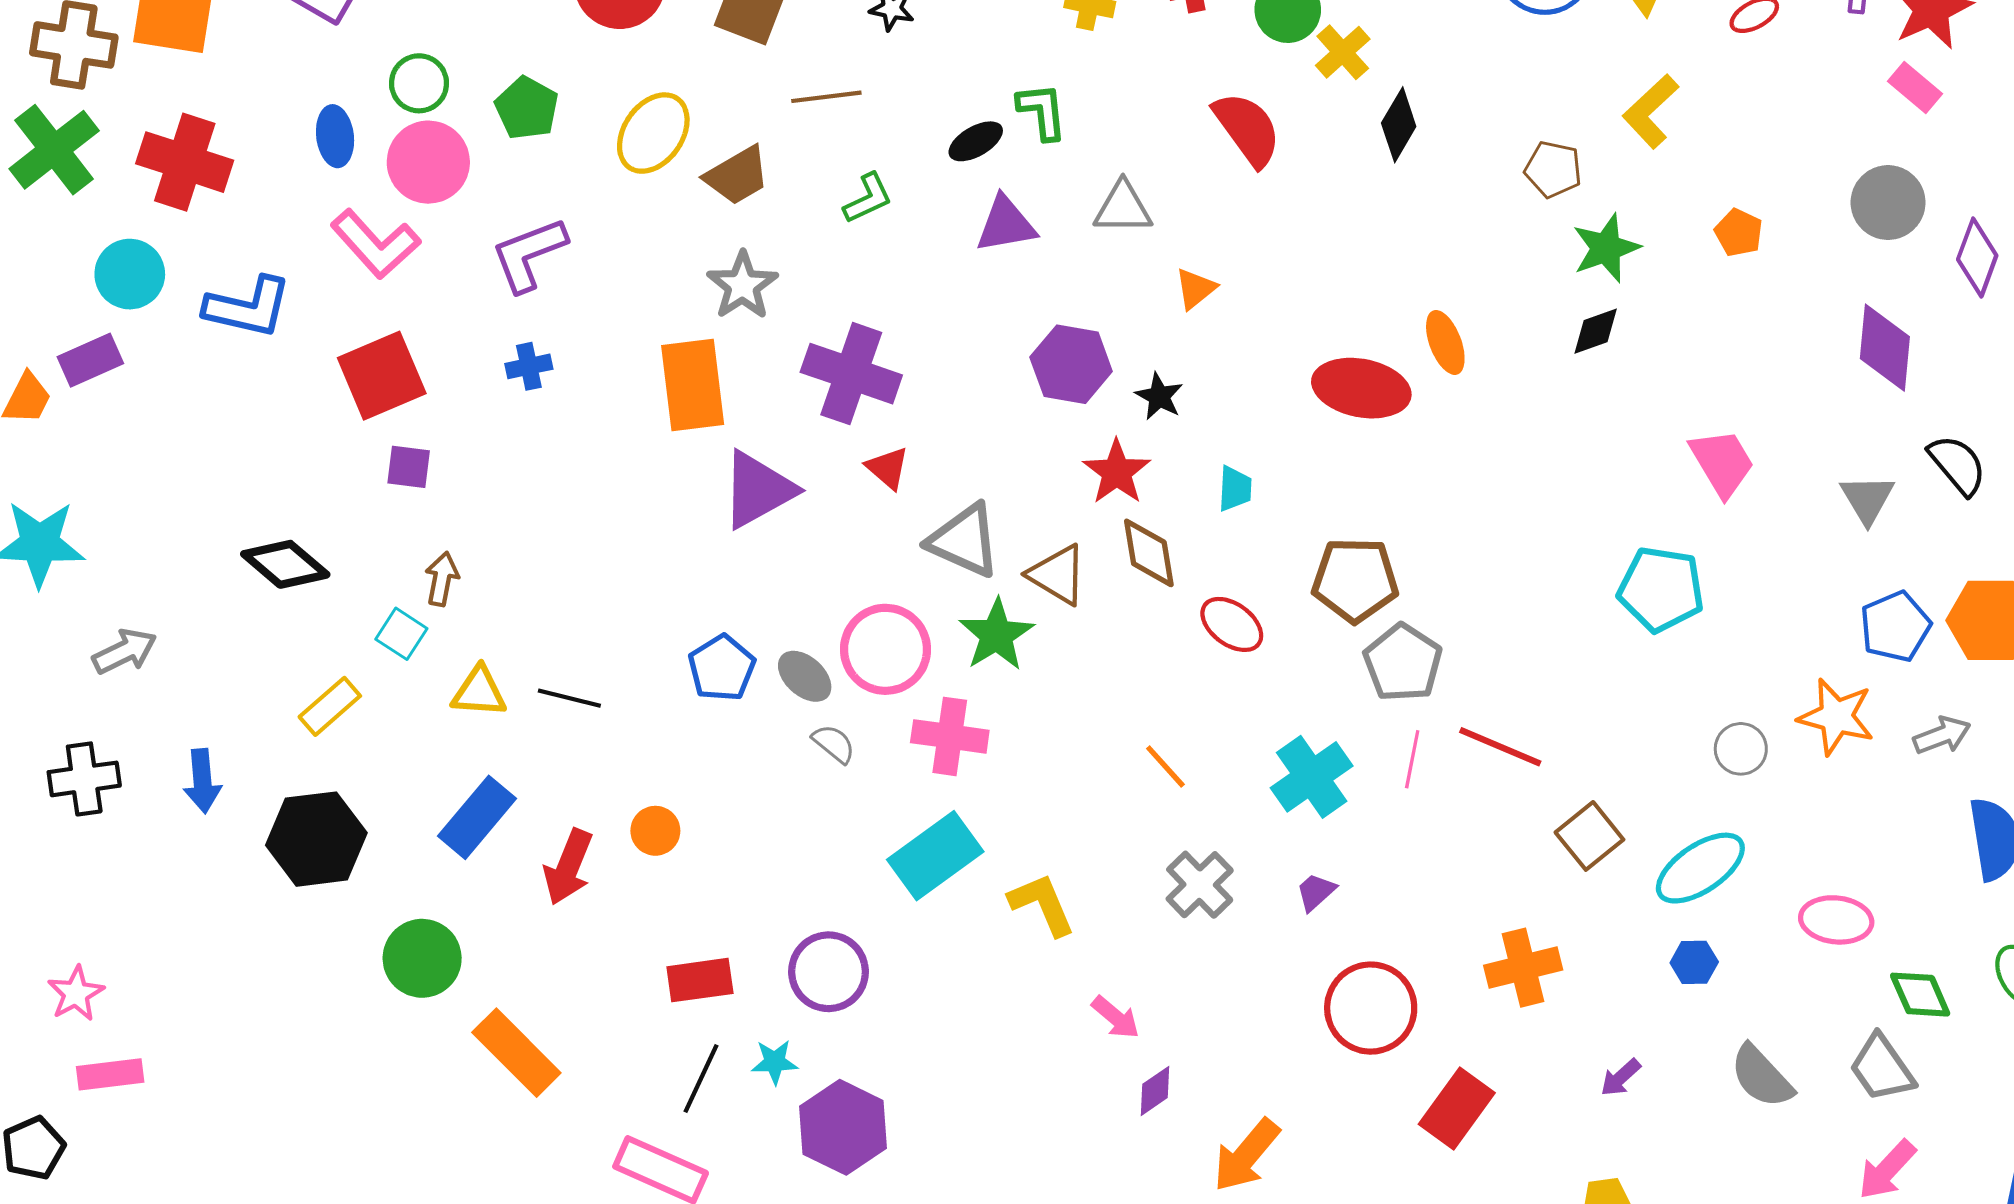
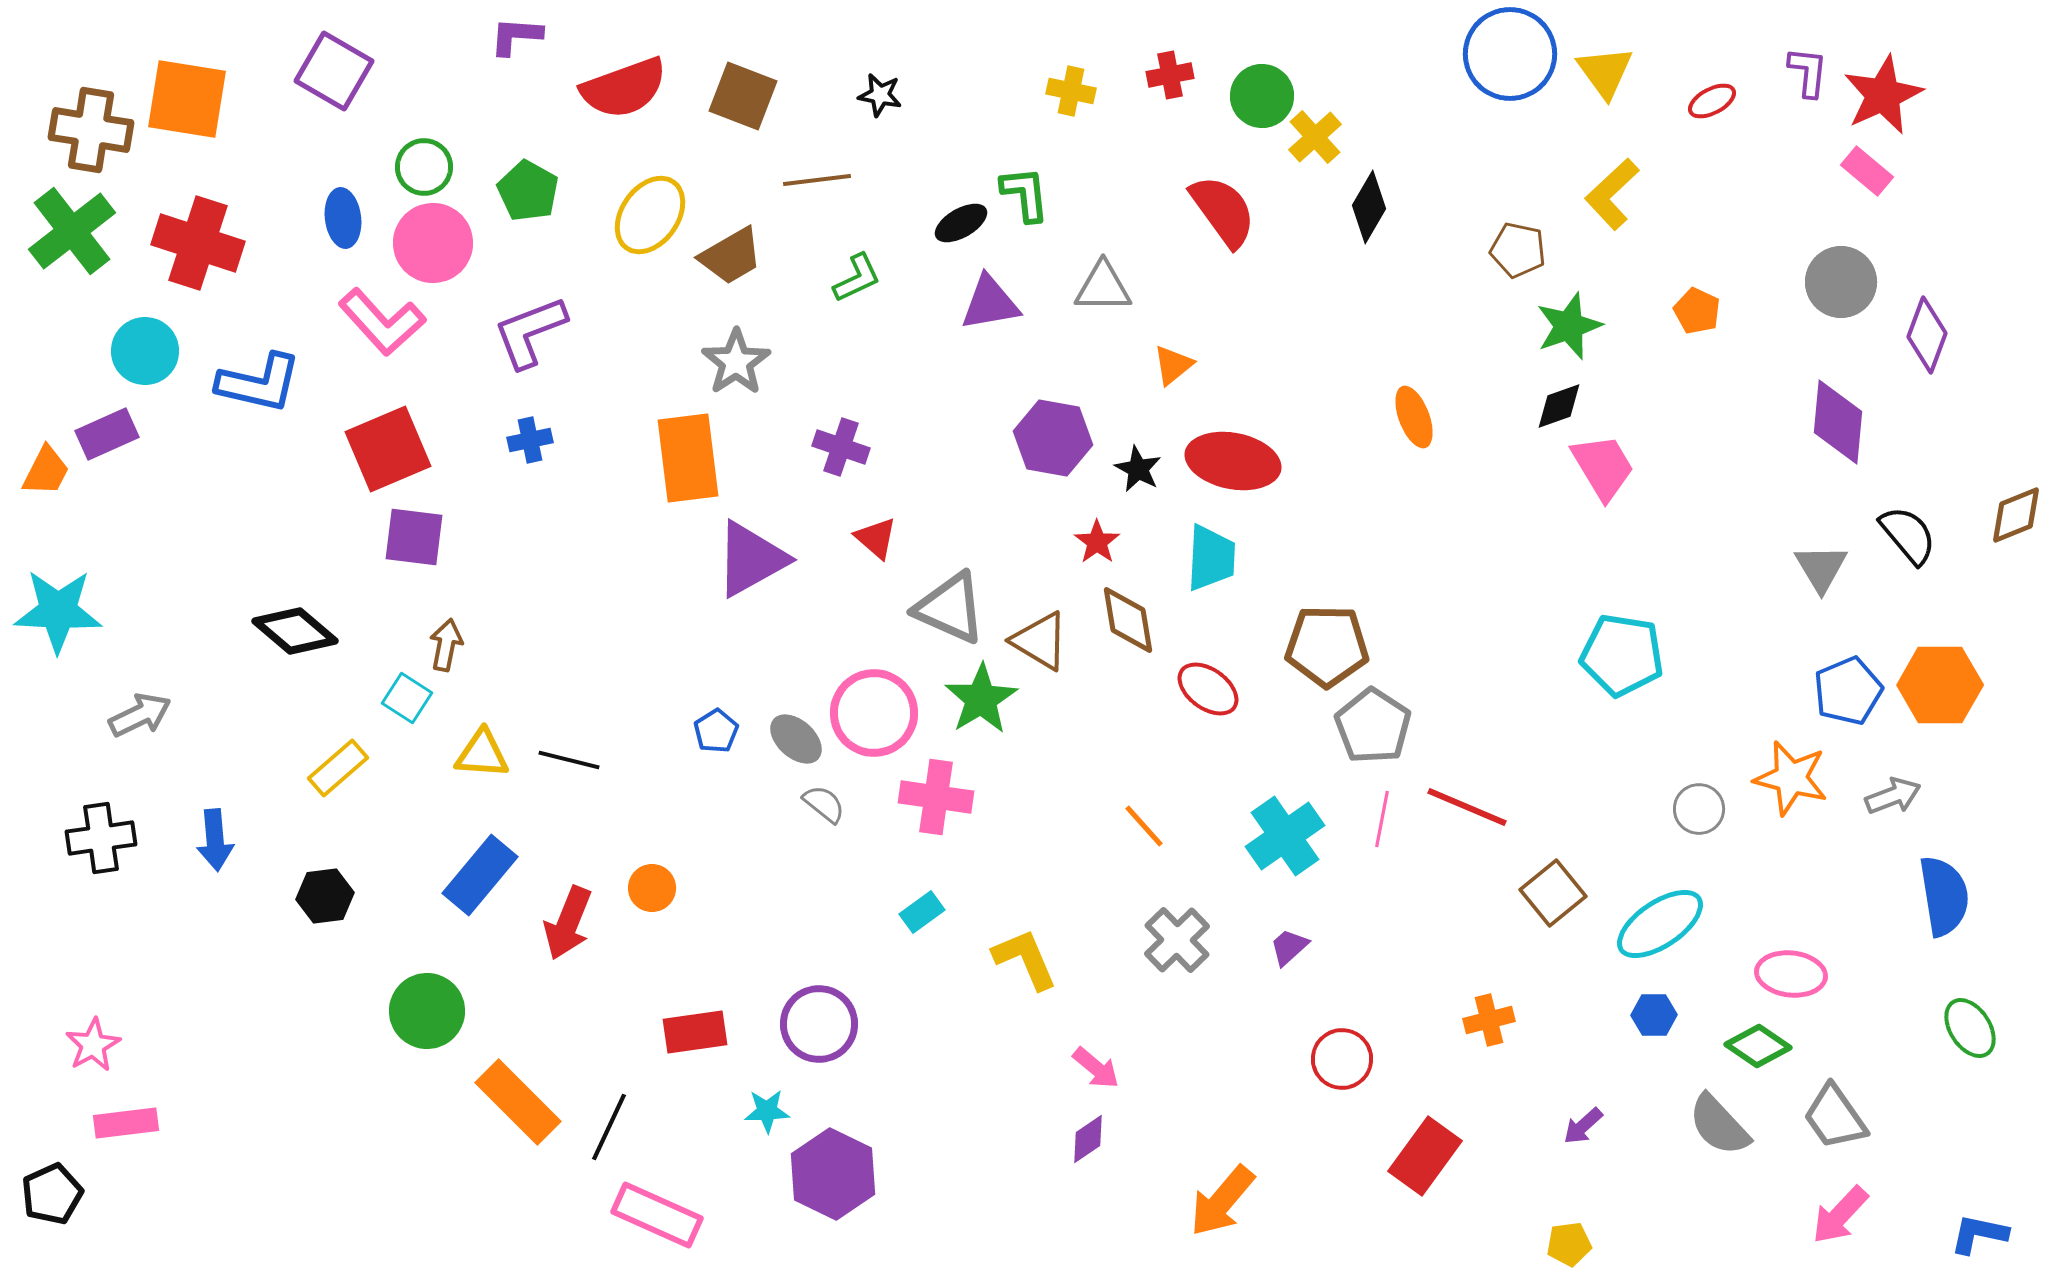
purple cross: (851, 374) -> (841, 447), size x0.6
red ellipse: (1361, 388) -> (1233, 461), moved
pink trapezoid: (1722, 463) -> (1603, 467), moved
purple square: (409, 467) -> (414, 537), size x1.4
red star: (1117, 472) -> (1097, 542), size x0.7
cyan trapezoid: (1235, 489) -> (1211, 558), size x1.5
blue pentagon: (722, 668) -> (716, 731), size x0.7
black hexagon: (316, 839) -> (325, 896), size x0.6
cyan rectangle: (935, 856) -> (922, 912), size x0.5
orange cross: (1523, 968) -> (1489, 1020), size x0.7
green diamond: (1920, 995) -> (1758, 1046), moved, turned -32
red circle: (1371, 1008) -> (1342, 1059), size x0.7
black line: (701, 1079) -> (609, 1127), moved
purple diamond: (1155, 1091) -> (1088, 1139), moved

